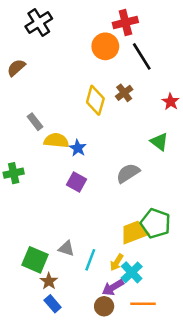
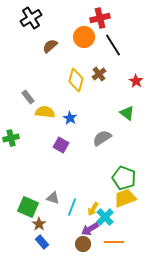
brown semicircle: (16, 68) -> (50, 46), moved
blue star: (78, 148) -> (70, 118), moved
yellow trapezoid: (134, 232) -> (125, 198), moved

